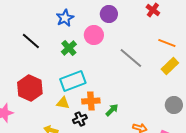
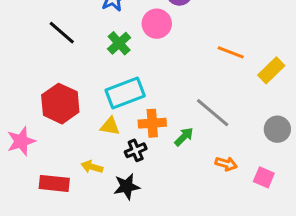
orange line: (167, 43) -> (231, 52), moved
gray line: (131, 58) -> (213, 113), moved

